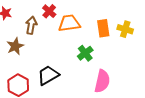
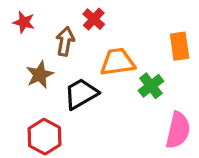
orange trapezoid: (69, 23) -> (118, 62), moved
black trapezoid: (48, 75) -> (81, 94), moved

